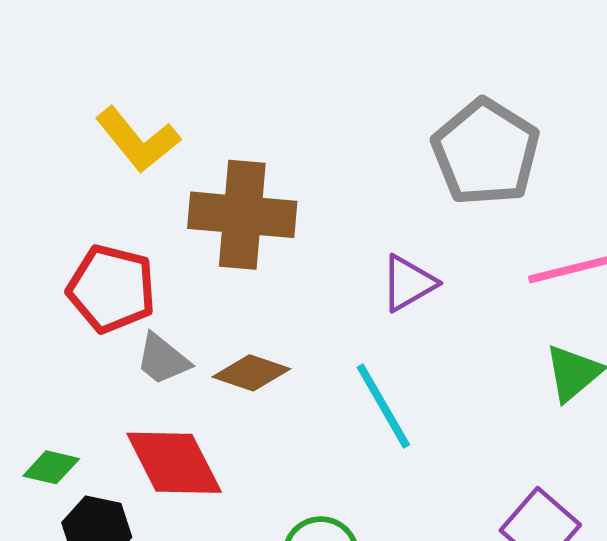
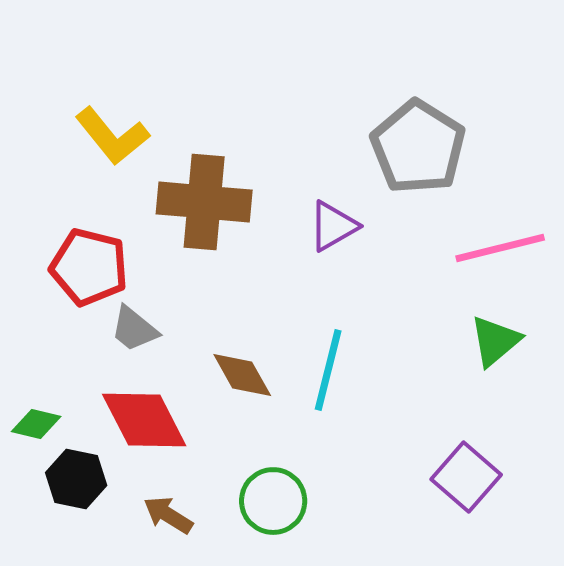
purple triangle: (408, 283) -> (333, 226), moved
brown diamond: (251, 373) -> (242, 375), moved, turned 42
cyan line: (383, 406) -> (328, 370), turned 44

